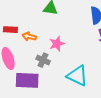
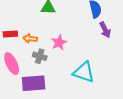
gray cross: (43, 60) -> (40, 56), moved

